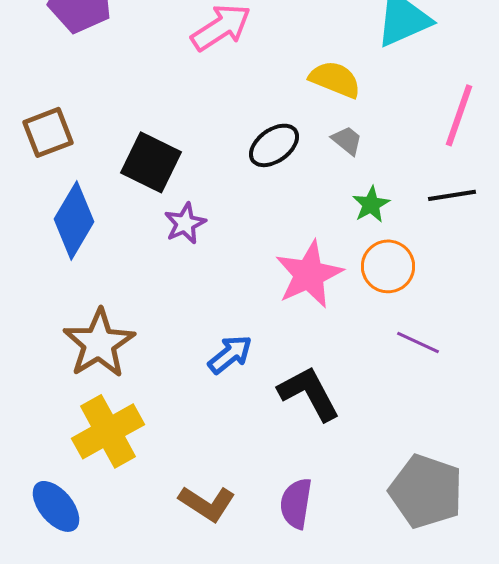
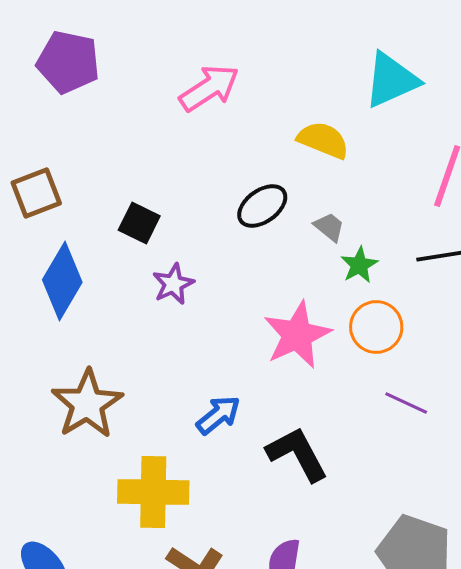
gray trapezoid: (347, 140) -> (329, 227), moved
black square: (151, 162) -> (139, 223), size x0.7
yellow cross: (108, 431) -> (153, 492), moved, turned 30

